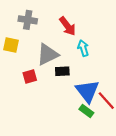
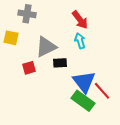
red arrow: (68, 26) -> (80, 20), moved
green rectangle: (86, 111) -> (83, 101), size x1.6

